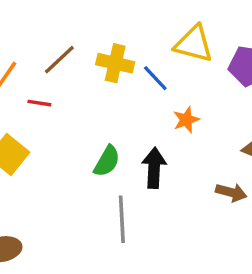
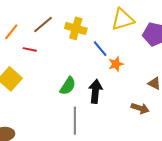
yellow triangle: (194, 44) -> (123, 19), turned -35
blue line: (155, 78) -> (100, 49), moved

